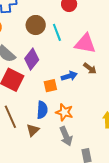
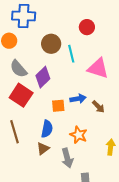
brown arrow: (90, 68) -> (98, 107), moved
orange star: (64, 112) -> (79, 135), moved
brown triangle: (33, 130) -> (43, 149), moved

